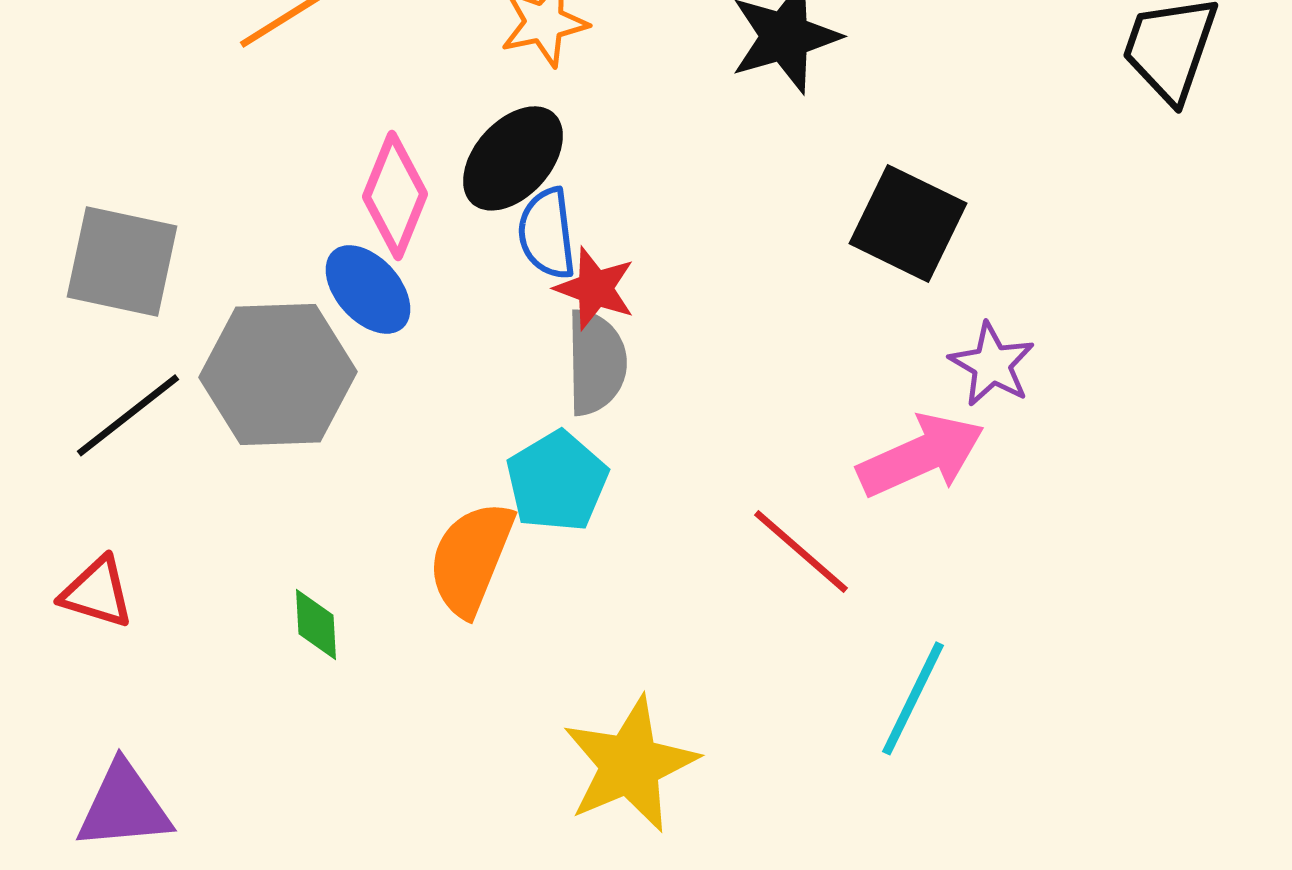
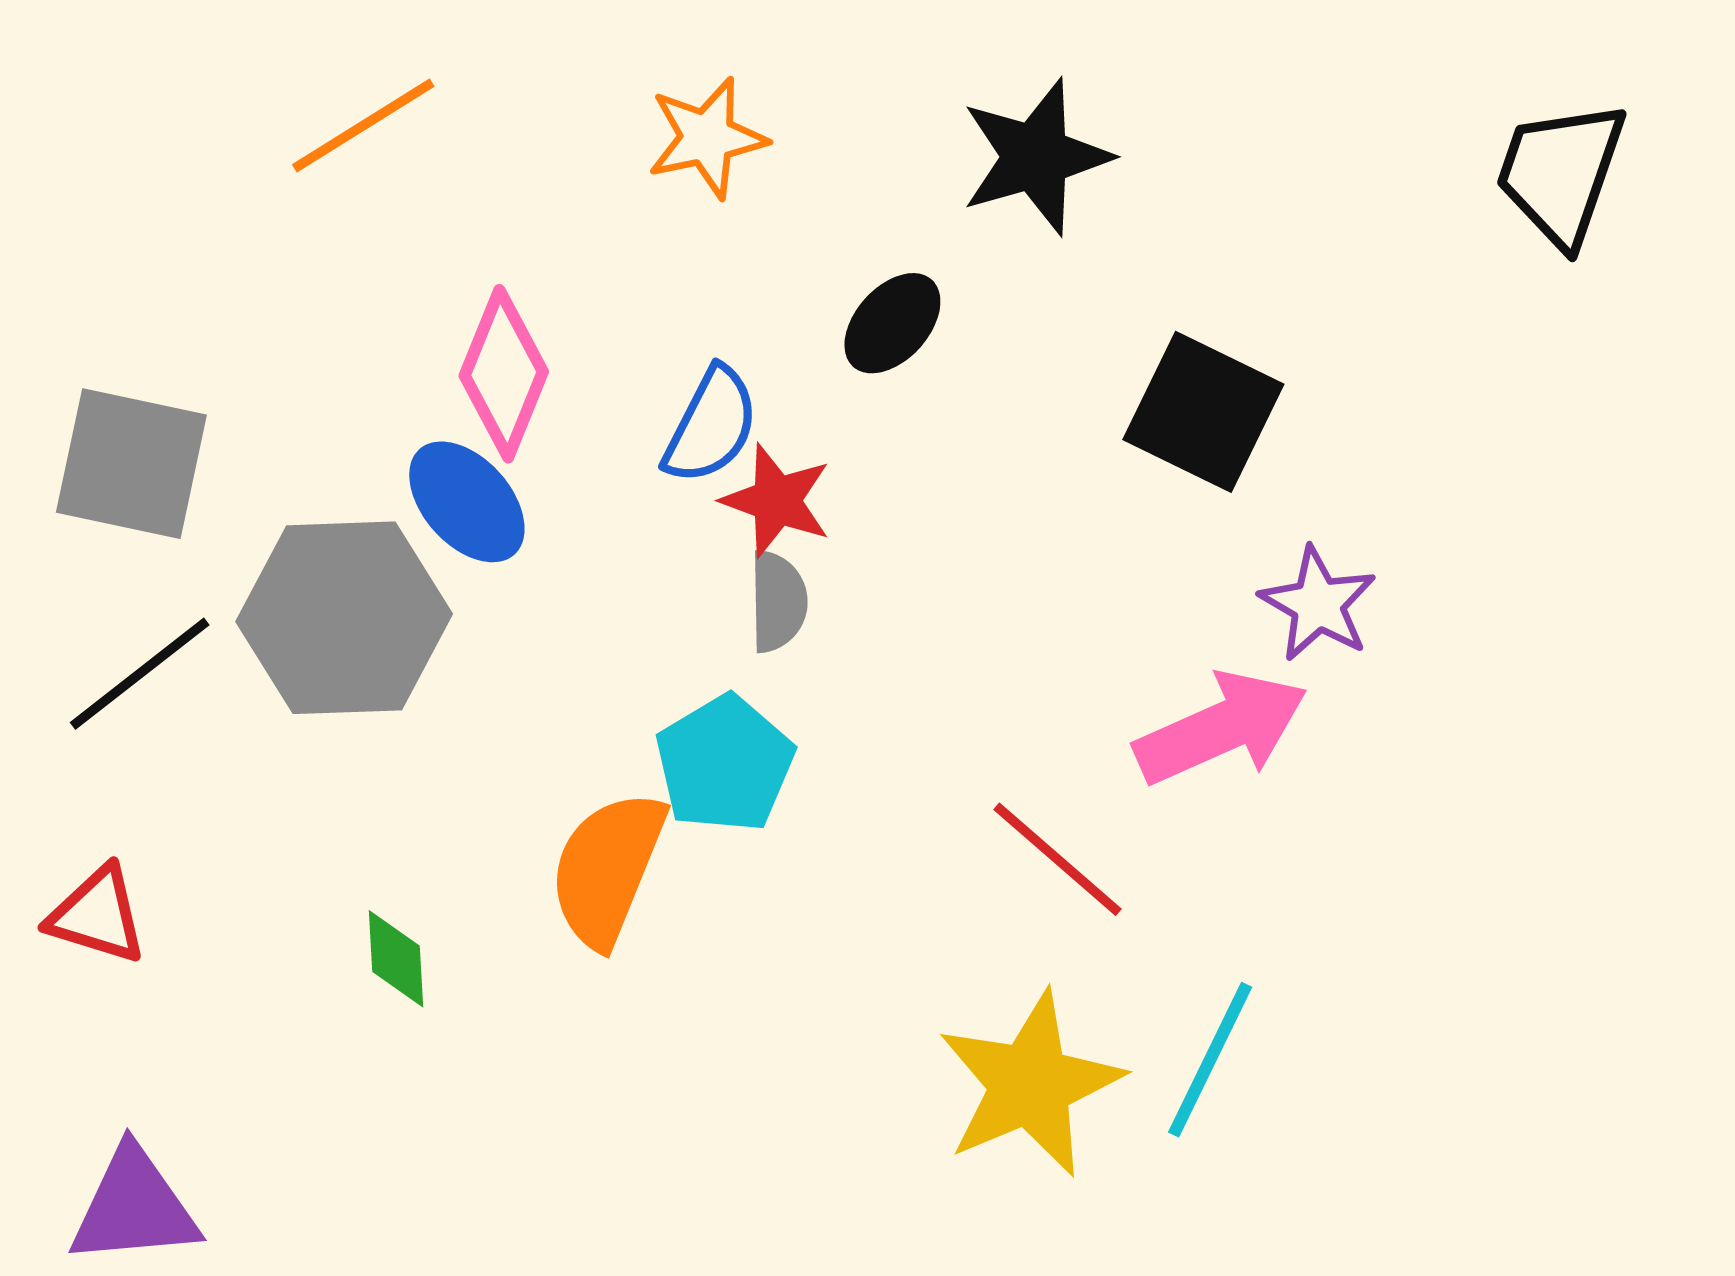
black ellipse: (513, 158) -> (892, 323), moved, size x0.7
blue semicircle: (547, 233) -> (711, 426), turned -146
gray semicircle: (596, 362) -> (778, 601), size x0.7
yellow star: (630, 764) -> (1030, 1084), moved

